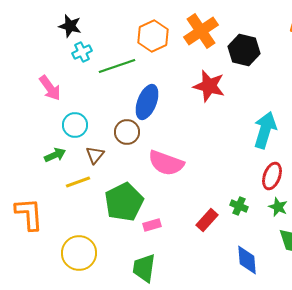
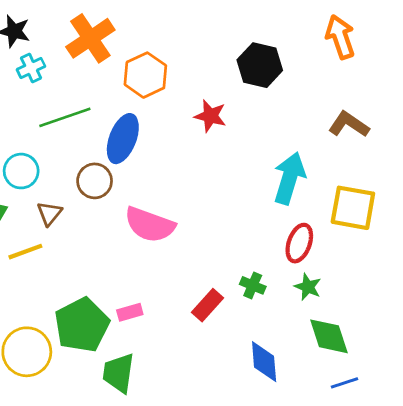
orange cross: (201, 31) -> (90, 38), moved
orange hexagon: (153, 36) -> (145, 75), moved
green line: (117, 66) -> (65, 117), moved
red star: (209, 86) -> (210, 116), size x0.7
green pentagon: (124, 202) -> (82, 325), moved

